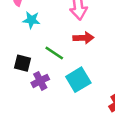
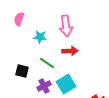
cyan star: (31, 20) -> (40, 37), moved
purple cross: (40, 81) -> (44, 86), moved

